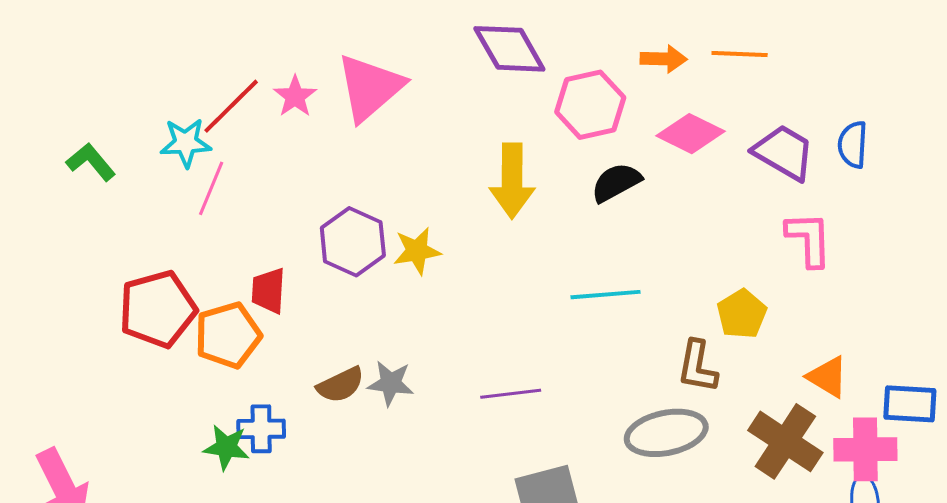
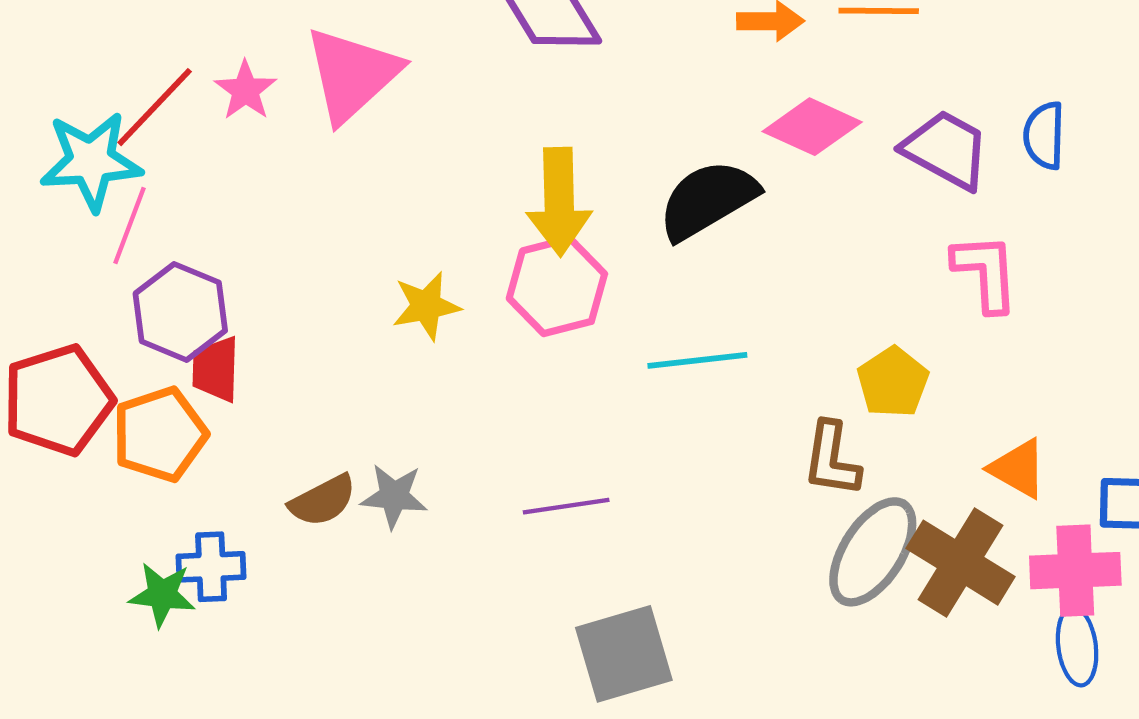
pink hexagon: (590, 105) -> (557, 286), moved
cyan star: (186, 143) -> (91, 161), size x1.4
black semicircle: (616, 182) -> (708, 200), size x1.4
purple hexagon: (353, 242) -> (180, 312), moved
gray ellipse: (666, 433) -> (873, 552), moved, turned -44

